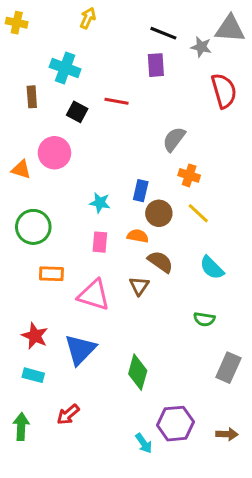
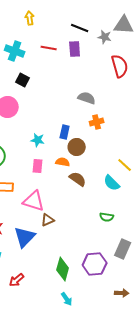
yellow arrow: (88, 18) -> (30, 18), turned -32
red line: (116, 101) -> (49, 48), moved
gray semicircle: (174, 139) -> (87, 98), turned 72
orange cross: (189, 175) -> (97, 122), turned -32
yellow line: (198, 213) -> (125, 165), moved
brown triangle: (139, 286) -> (48, 220), moved, turned 32
green diamond: (138, 372) -> (63, 269), moved
purple hexagon: (176, 424) -> (95, 264), moved

